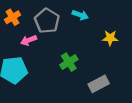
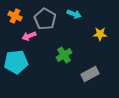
orange cross: (13, 17) -> (15, 16), turned -32

